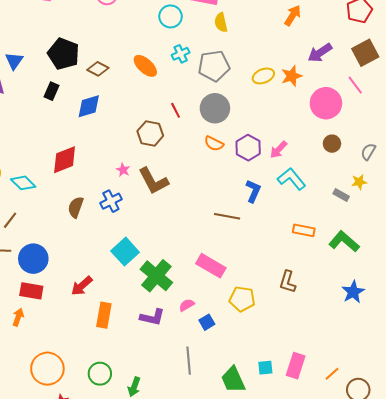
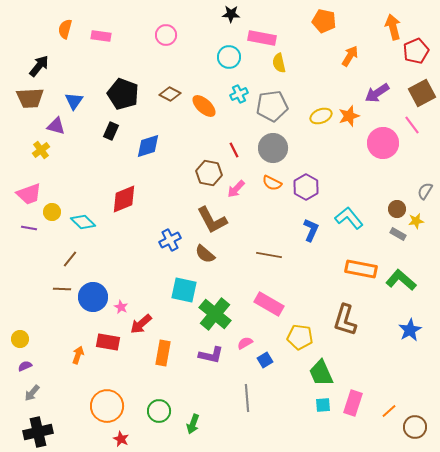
brown diamond: (98, 69) -> (170, 94), moved
brown circle: (332, 144) -> (397, 209), moved
pink arrow: (278, 150) -> (236, 189), moved
pink star: (123, 170) -> (121, 307), moved
brown semicircle: (76, 207) -> (205, 254), moved, turned -70
brown line: (227, 216) -> (269, 255), moved
orange rectangle: (304, 230) -> (361, 269), size x1.4
cyan square: (125, 252) -> (184, 290), turned -36
brown L-shape: (288, 282) -> (345, 320), size x1.4
red rectangle: (31, 291) -> (108, 342), moved
green trapezoid: (233, 380) -> (321, 373), moved

